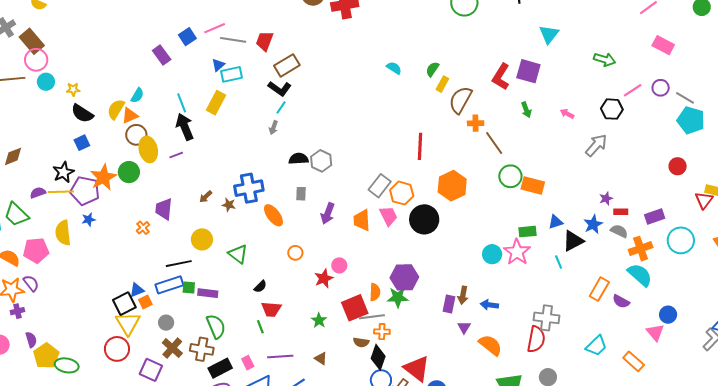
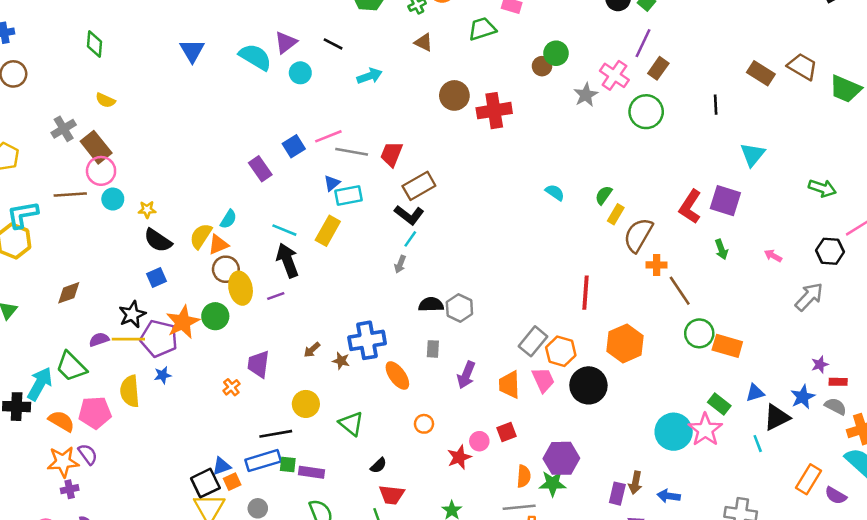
cyan line: (182, 103) -> (284, 230), turned -48
green rectangle: (528, 232) -> (719, 404), turned 42
cyan circle: (492, 254) -> (674, 432), size x1.5
red square: (355, 308) -> (506, 432), moved, size x0.6

